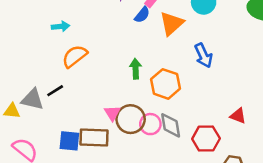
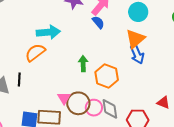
blue semicircle: (142, 15) -> (98, 22), moved, turned -80
orange triangle: (172, 24) -> (135, 39), moved
cyan arrow: (60, 26) -> (48, 32), moved, size x1.6
black line: (55, 91) -> (19, 79), turned -56

